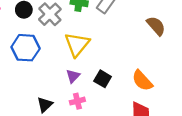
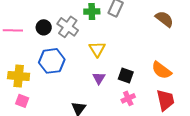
yellow triangle: (77, 44) -> (97, 49), size x0.7
pink cross: (77, 101) -> (128, 98), moved

